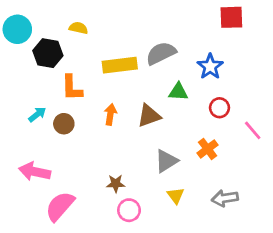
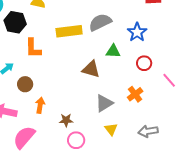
orange arrow: (110, 114) -> (40, 105), moved
brown triangle: (149, 116) -> (91, 69), turned 36
brown circle: (64, 124) -> (25, 84), moved

